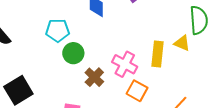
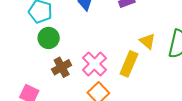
yellow triangle: (182, 43) -> (147, 41), moved

